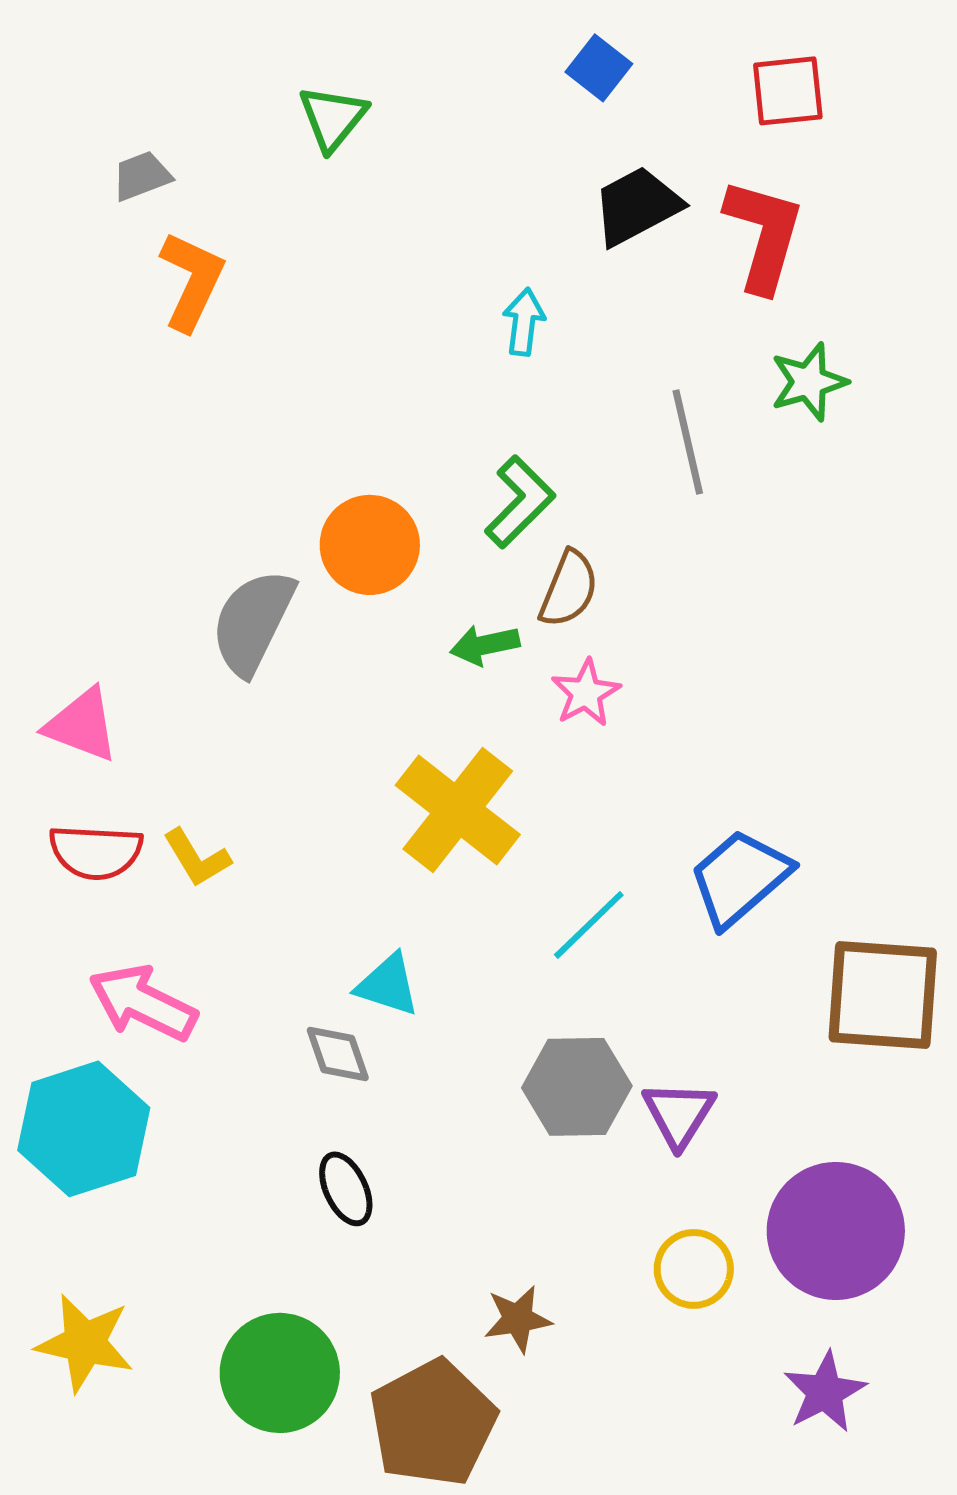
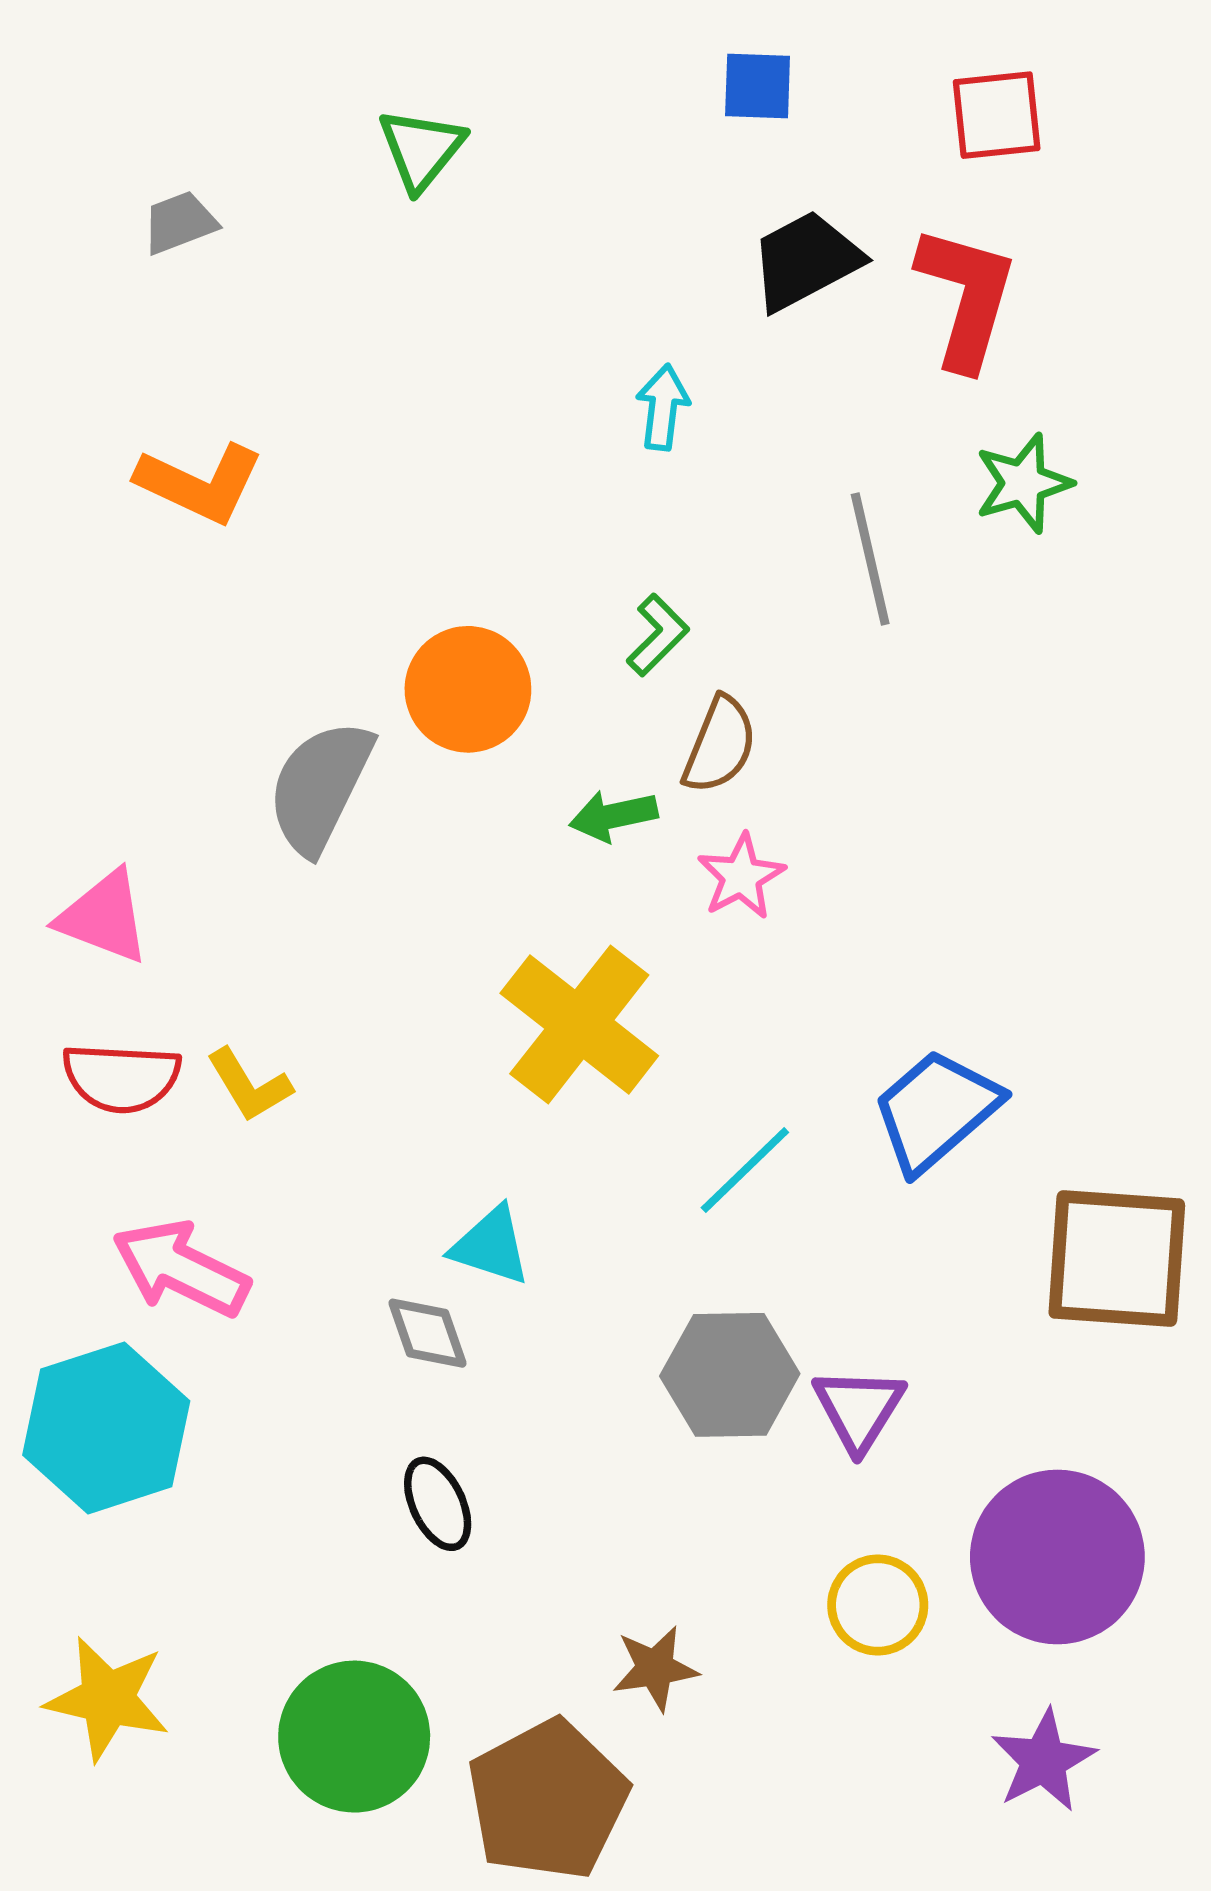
blue square: (599, 68) -> (758, 86), turned -36
orange L-shape: (192, 281) -> (200, 483), moved, turned 90
green L-shape: (520, 502) -> (658, 635), size x0.7

